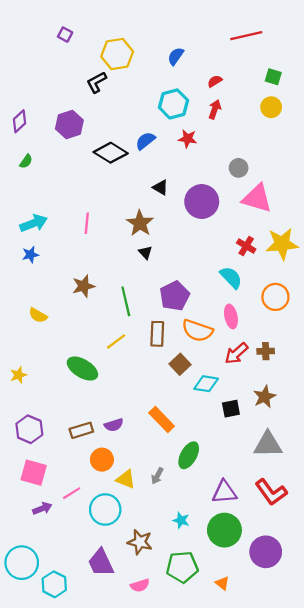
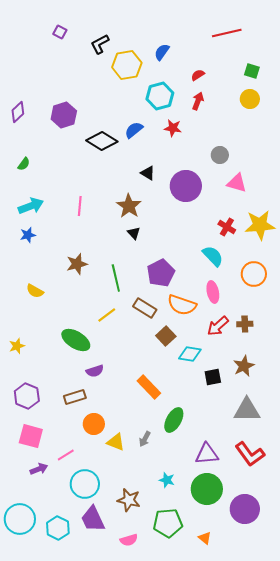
yellow hexagon: (117, 54) -> (127, 65), moved
black L-shape: (97, 82) -> (100, 44), moved
green semicircle: (26, 161) -> (24, 164), moved
pink triangle: (257, 198) -> (237, 183), size x0.7
brown rectangle: (157, 334) -> (145, 308), turned -60
purple semicircle: (114, 425) -> (95, 371), moved
cyan circle: (105, 509) -> (85, 484), moved
cyan hexagon: (54, 584) -> (58, 528), moved

